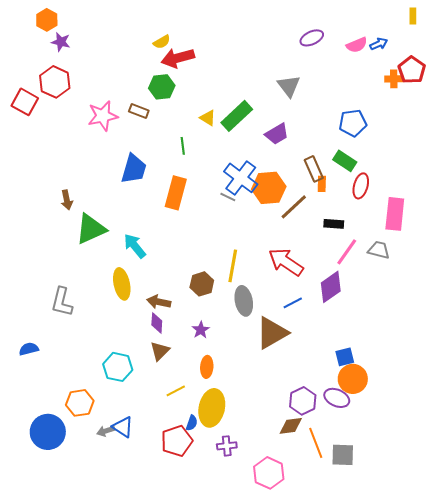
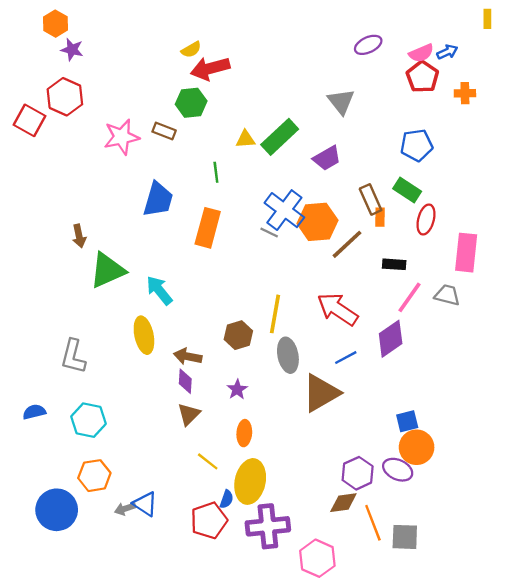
red pentagon: (412, 70) -> (422, 77), moved
yellow triangle: (208, 118) -> (245, 139), turned -36
cyan hexagon: (118, 367) -> (89, 420), moved
yellow line: (176, 391) -> (208, 461), turned 66
purple cross: (227, 446) -> (268, 526), size x1.8

